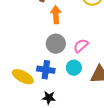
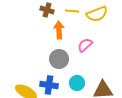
pink semicircle: (81, 46) -> (85, 45), moved

